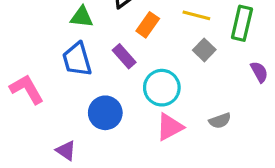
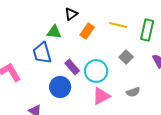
green triangle: (82, 17) -> (54, 32), moved
gray square: (204, 50) -> (126, 57), moved
purple rectangle: (124, 56) -> (72, 67), moved

